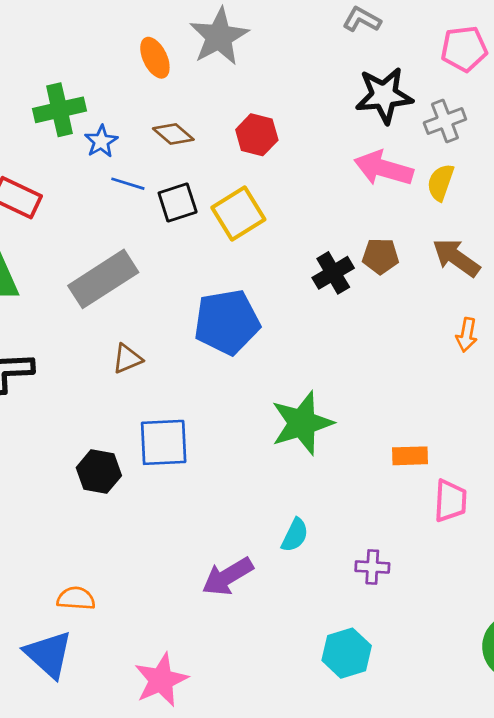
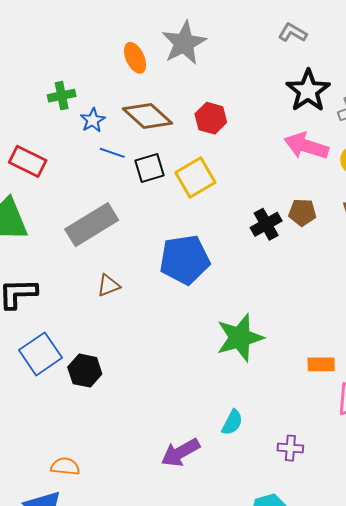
black star: (384, 95) -> (308, 91), turned -30
green cross: (59, 110) -> (62, 96), size x0.7
brown diamond: (173, 134) -> (148, 116), size x1.6
blue square: (164, 442) -> (40, 354), moved, turned -33

